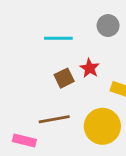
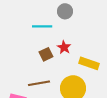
gray circle: (108, 26) -> (65, 11), moved

